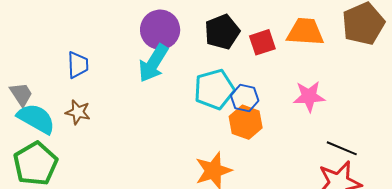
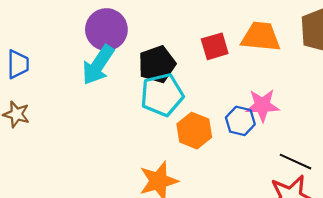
black pentagon: (222, 32) -> (157, 64), moved
blue hexagon: (245, 98) -> (240, 121), moved

